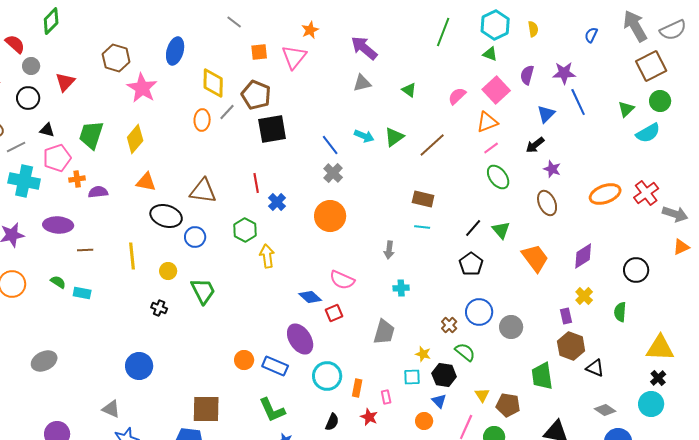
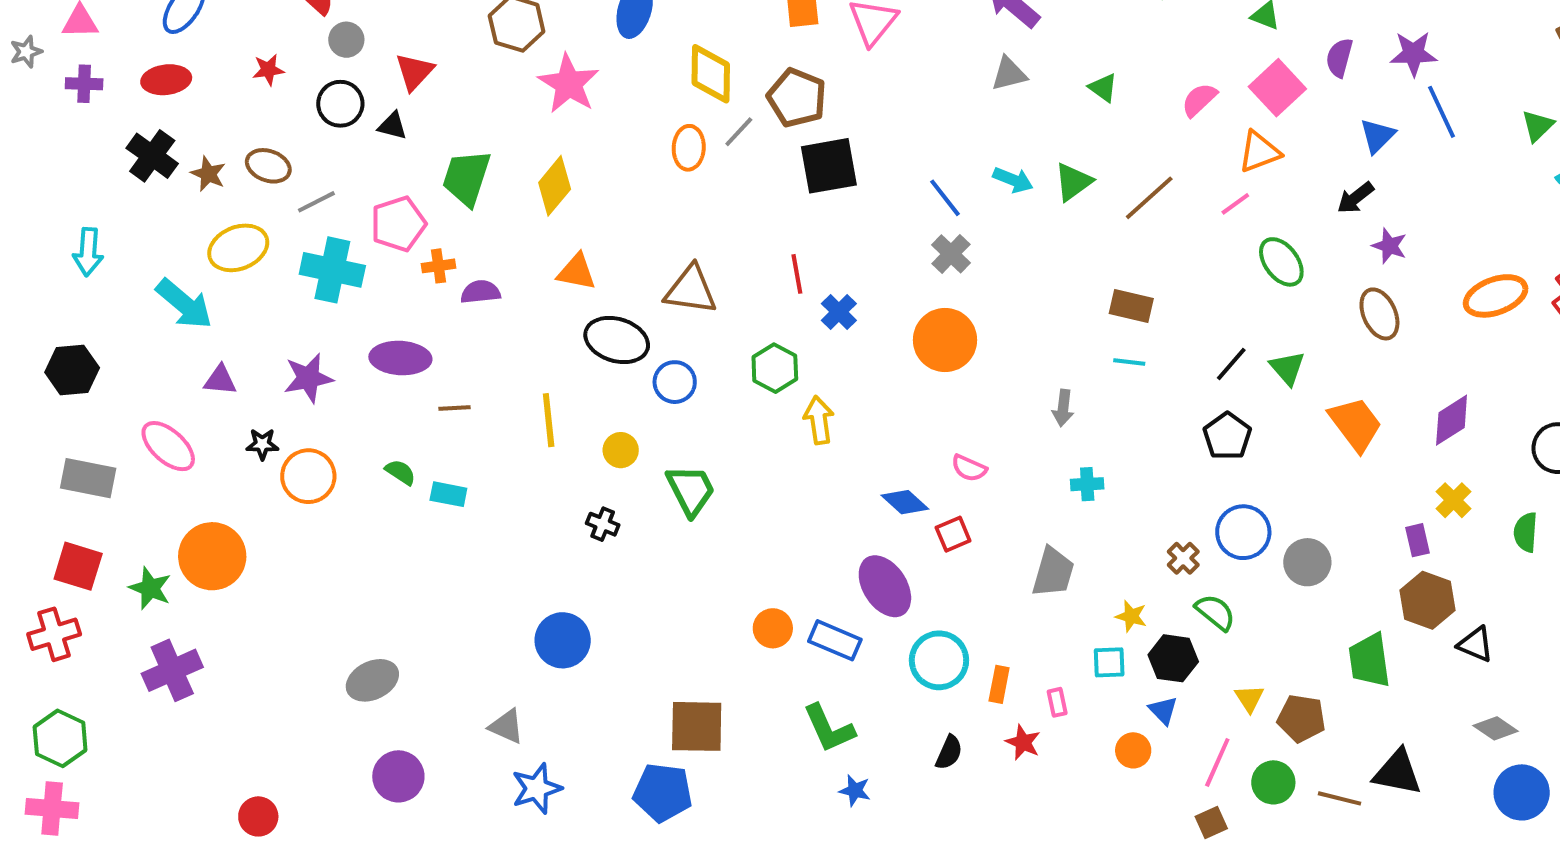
black triangle: (47, 130) -> (392, 126), moved
pink line: (491, 148) -> (1235, 204), moved
pink semicircle: (342, 280) -> (969, 468), size x0.7
gray ellipse: (44, 361) -> (372, 680), moved

